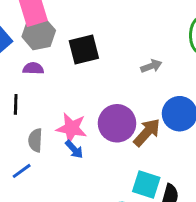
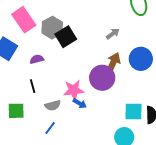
gray hexagon: (39, 34) -> (52, 28), moved
brown arrow: (147, 132) -> (113, 63), moved
gray semicircle: (35, 140) -> (53, 105), turned -91

